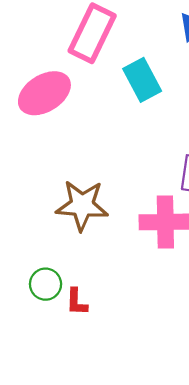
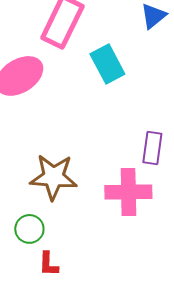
green circle: (46, 284) -> (29, 229), moved

